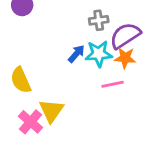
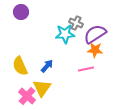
gray cross: (99, 20) -> (76, 23), turned 32
blue arrow: (76, 54) -> (47, 66), moved
cyan star: (99, 54) -> (65, 34), moved

